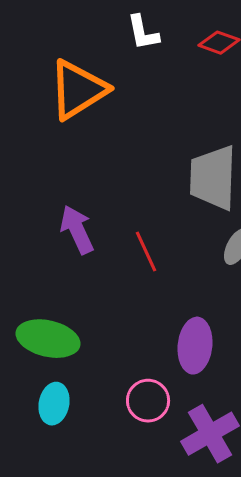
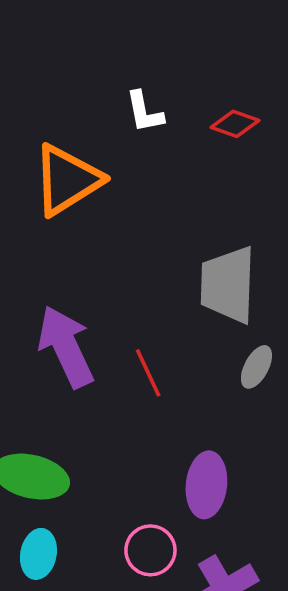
purple arrow: (77, 230) -> (66, 347), size x1.4

